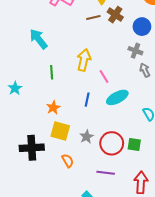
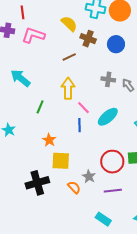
brown line: (93, 18) -> (69, 57), moved
gray cross: (135, 51) -> (108, 79), moved
green line: (52, 72) -> (40, 107), turned 40
pink line: (104, 76) -> (83, 108), moved
gray star: (87, 137) -> (89, 176), moved

